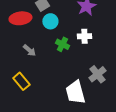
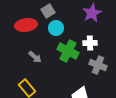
green cross: (62, 44) -> (68, 51), size x1.5
gray cross: (97, 74) -> (98, 65), moved, turned -30

